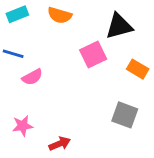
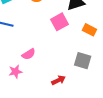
pink semicircle: (32, 77) -> (29, 54), moved
red arrow: (60, 144) -> (58, 80), moved

